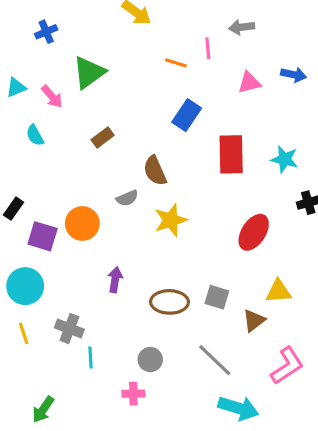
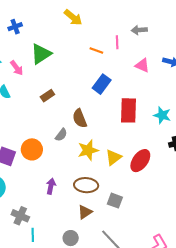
pink triangle: (249, 83) -> (142, 65), turned 35
gray semicircle: (127, 198) -> (61, 135), turned -32
yellow triangle: (278, 291) -> (114, 157), moved, turned -36
brown ellipse: (169, 302) -> (86, 185), moved
brown triangle: (254, 320) -> (85, 212), moved

